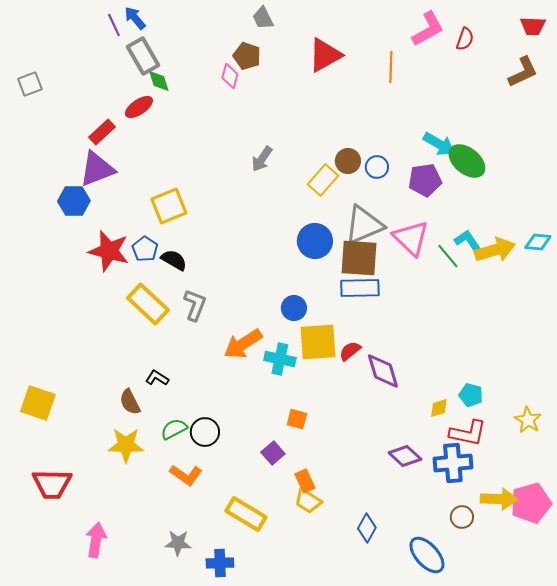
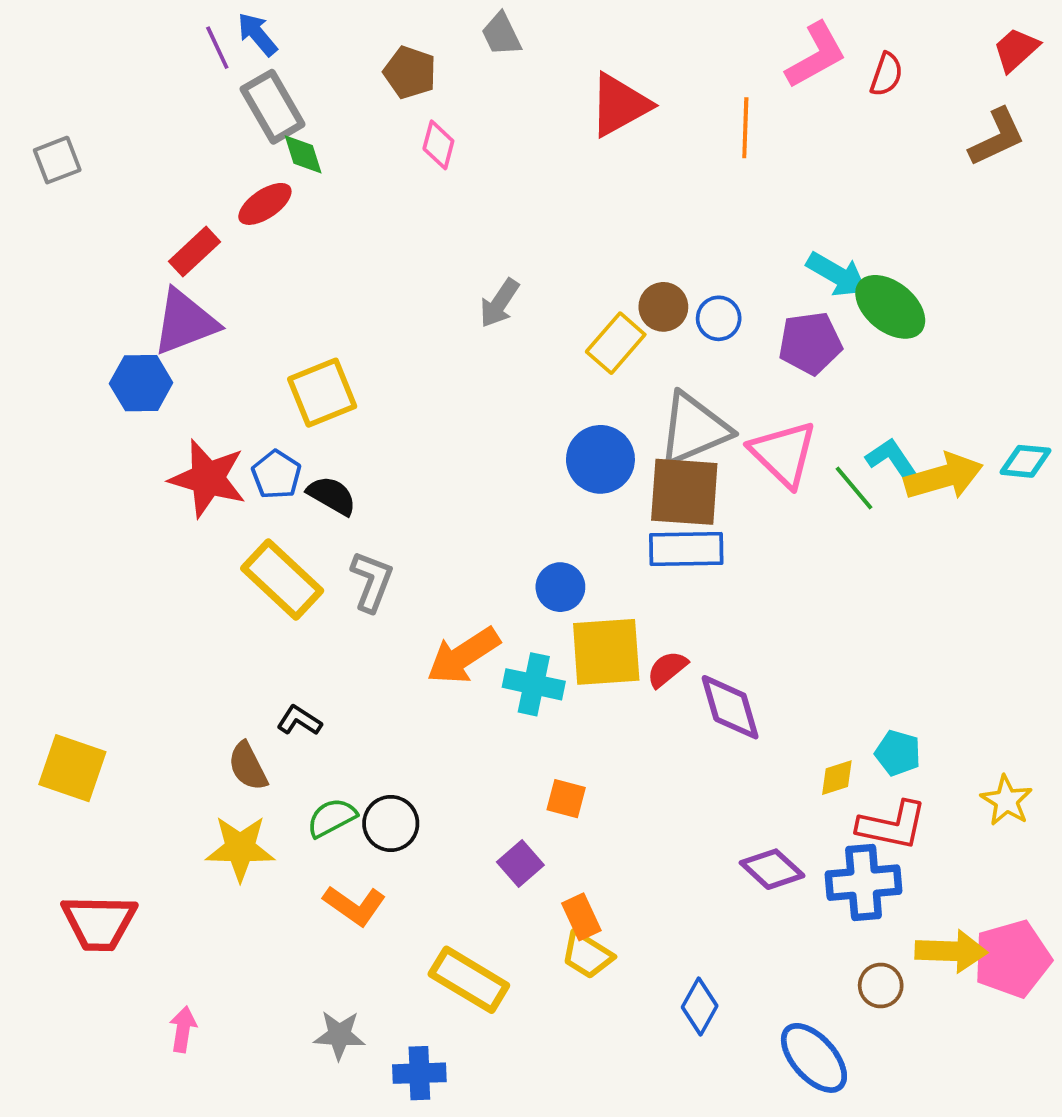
red trapezoid: (533, 26) -> (1016, 50), turned 136
brown pentagon: (247, 56) -> (410, 72), moved
pink arrow: (96, 540) -> (183, 1029), size x0.7

